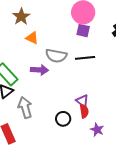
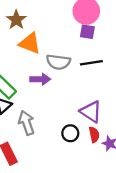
orange triangle: (32, 38) -> (30, 43), size x1.5
purple triangle: (82, 101) -> (91, 112), size x1.5
red semicircle: (84, 111) -> (94, 135), moved

